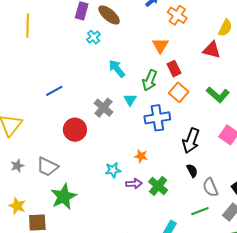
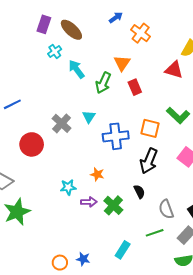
cyan arrow: (117, 69) -> (76, 69), moved
green arrow: (150, 80) -> (103, 83), moved
orange square: (179, 92) -> (150, 128), moved, turned -30
black semicircle: (192, 171) -> (139, 192), moved

